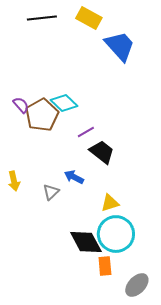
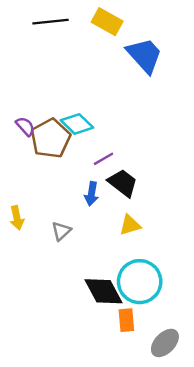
blue arrow: (74, 177) -> (91, 194), moved, turned -108
yellow triangle: (110, 203) -> (130, 225), moved

